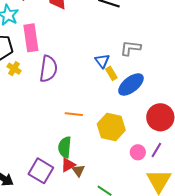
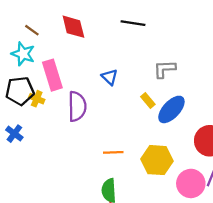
blue triangle: (102, 61) -> (110, 77), moved
yellow cross: (14, 69) -> (37, 99), moved
pink circle: (138, 152) -> (191, 183), size x1.6

